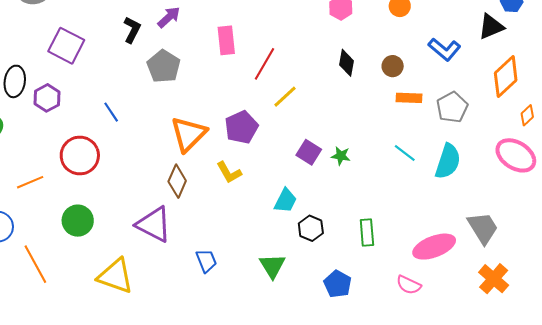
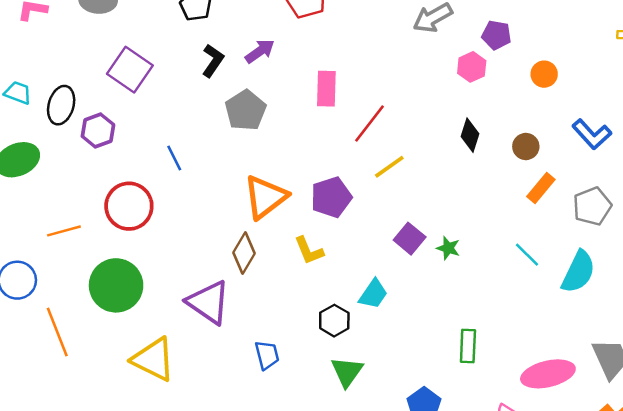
orange rectangle: (409, 98) -> (541, 188), turned -60
green circle: (78, 221) -> (116, 285), size x1.4
black hexagon: (311, 228) -> (334, 321), moved

